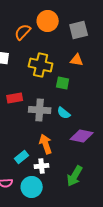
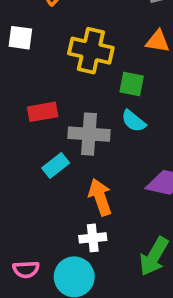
cyan semicircle: (64, 113) -> (134, 121), moved
cyan rectangle: (22, 157) -> (56, 166), moved

